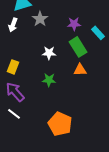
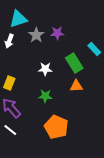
purple star: (74, 24) -> (57, 33), moved
orange pentagon: (60, 124) -> (56, 127), moved

